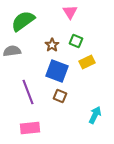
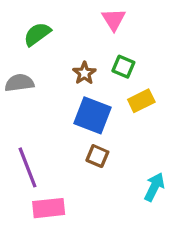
green semicircle: (23, 21) -> (37, 34), size x0.7
purple line: (28, 92) -> (27, 167), moved

